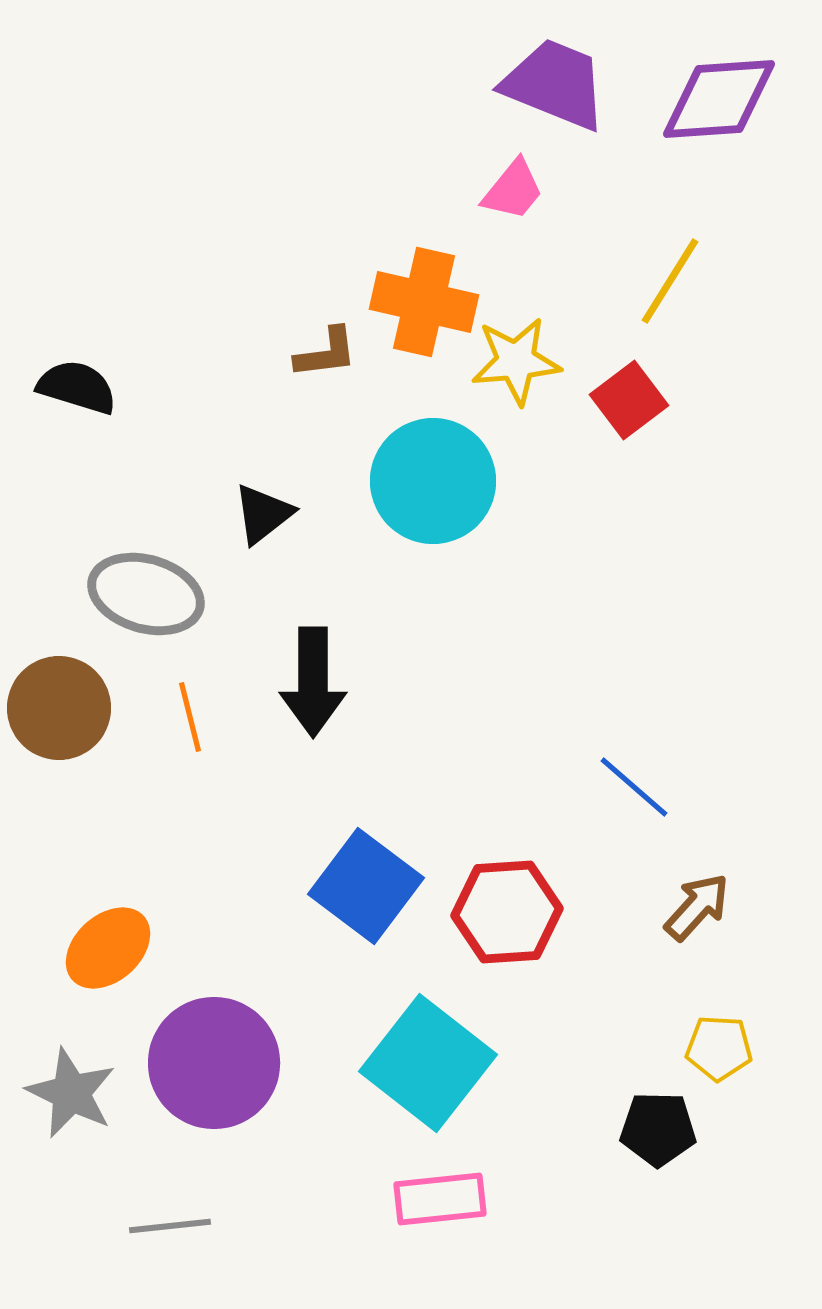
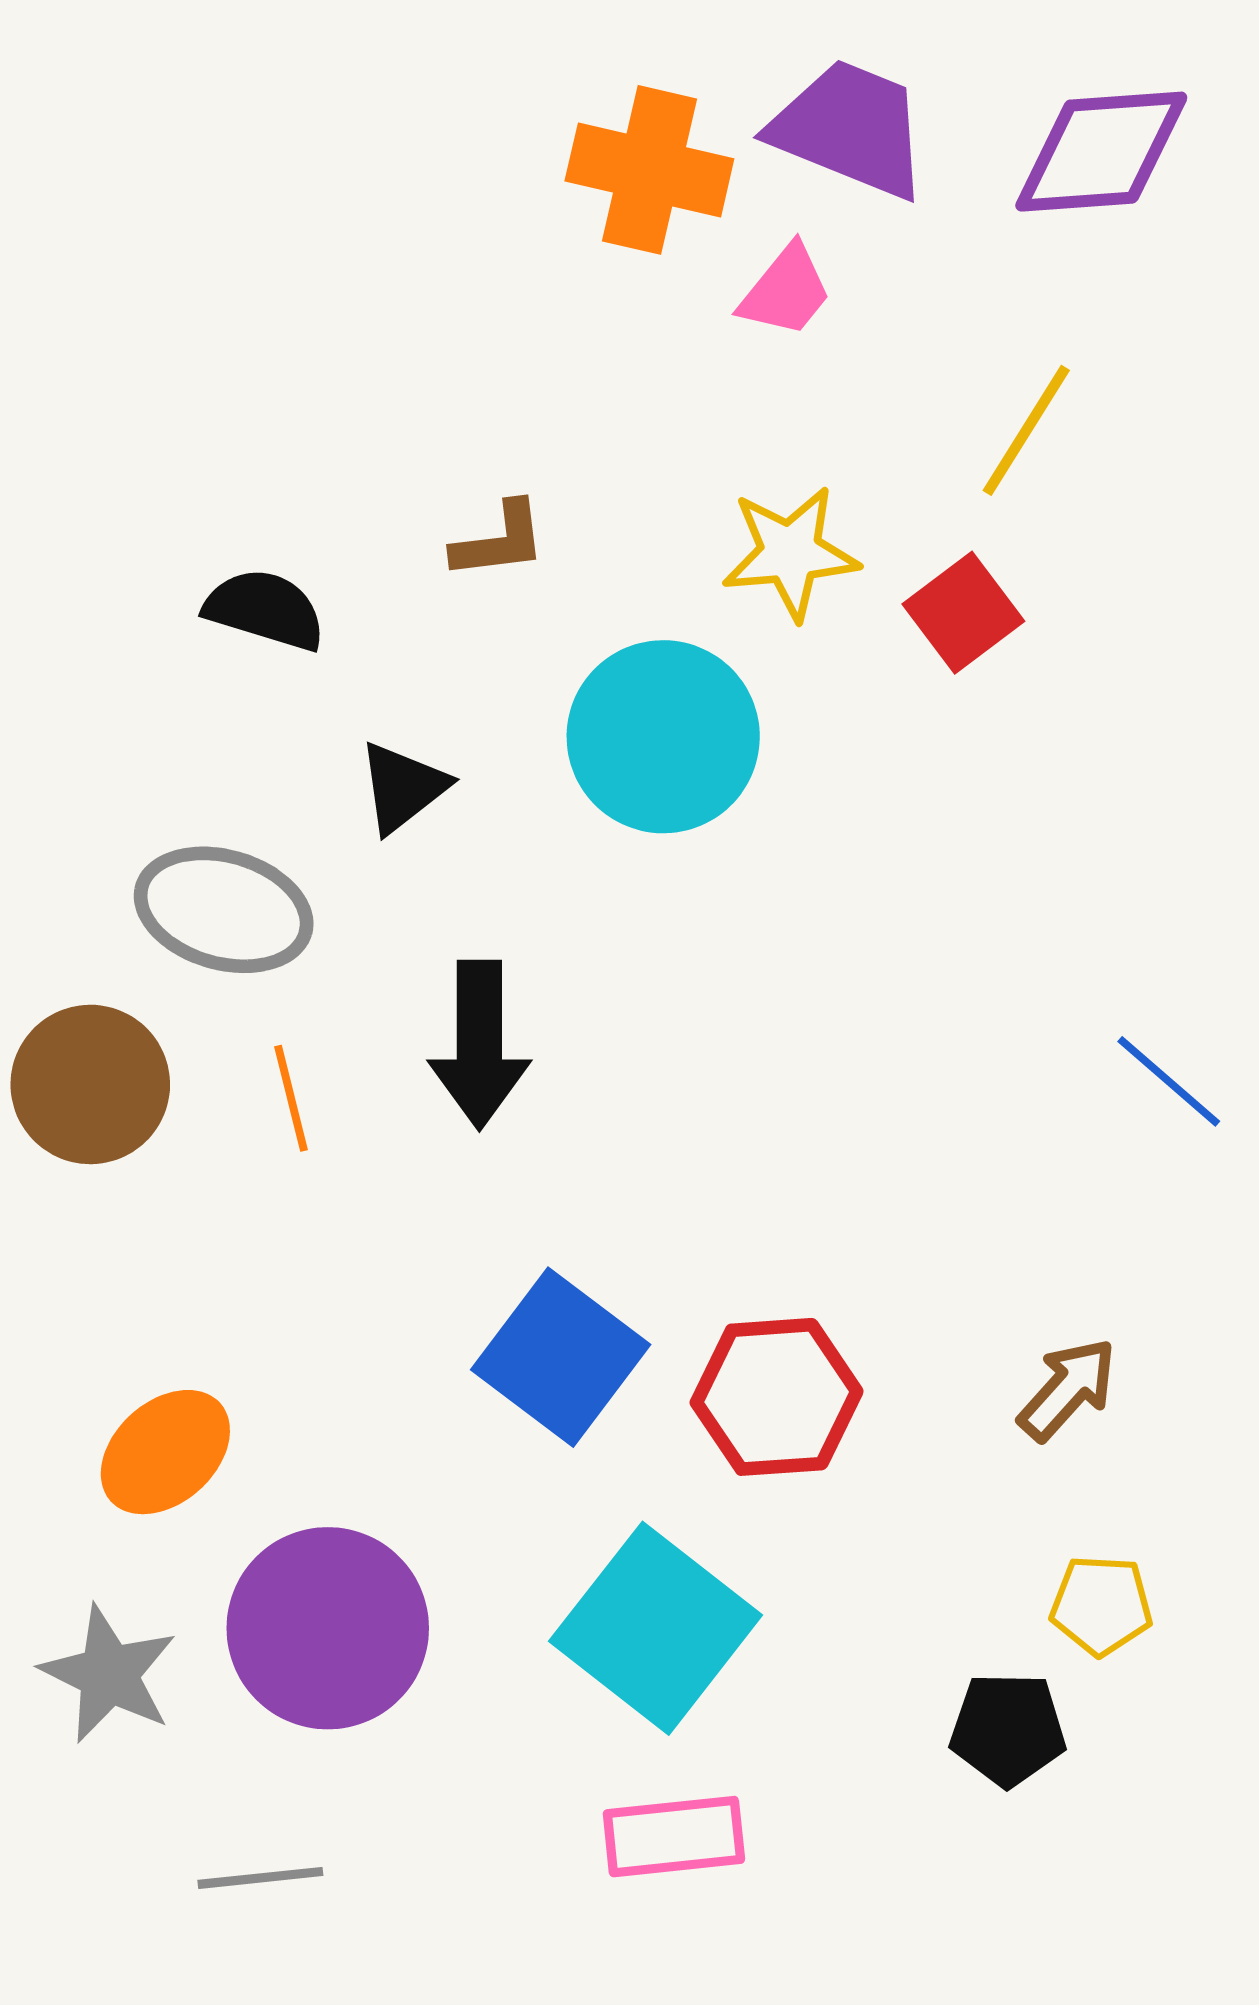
orange cross: (424, 302) -> (649, 170), moved
black semicircle: (77, 387) -> (265, 610), moved
blue line: (634, 787) -> (1169, 1081), moved

